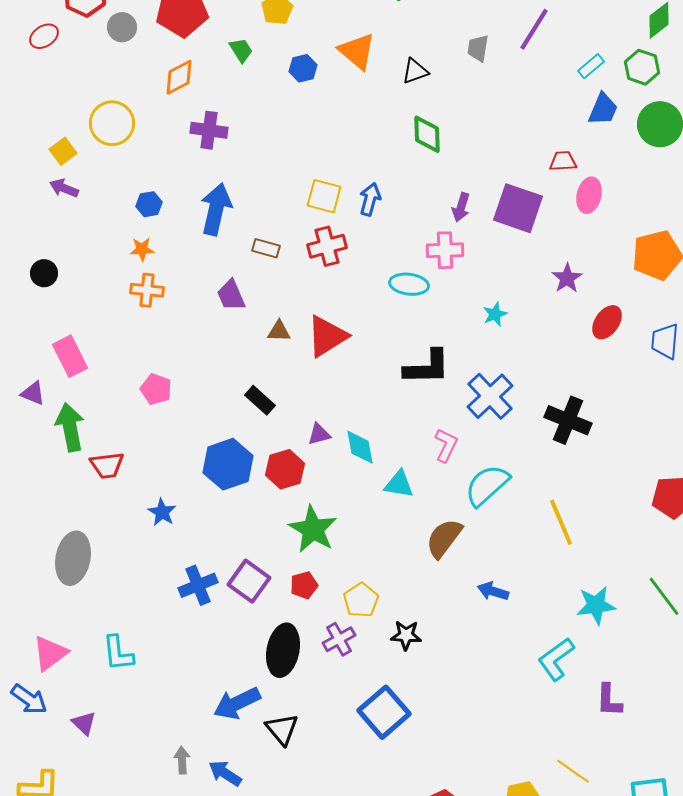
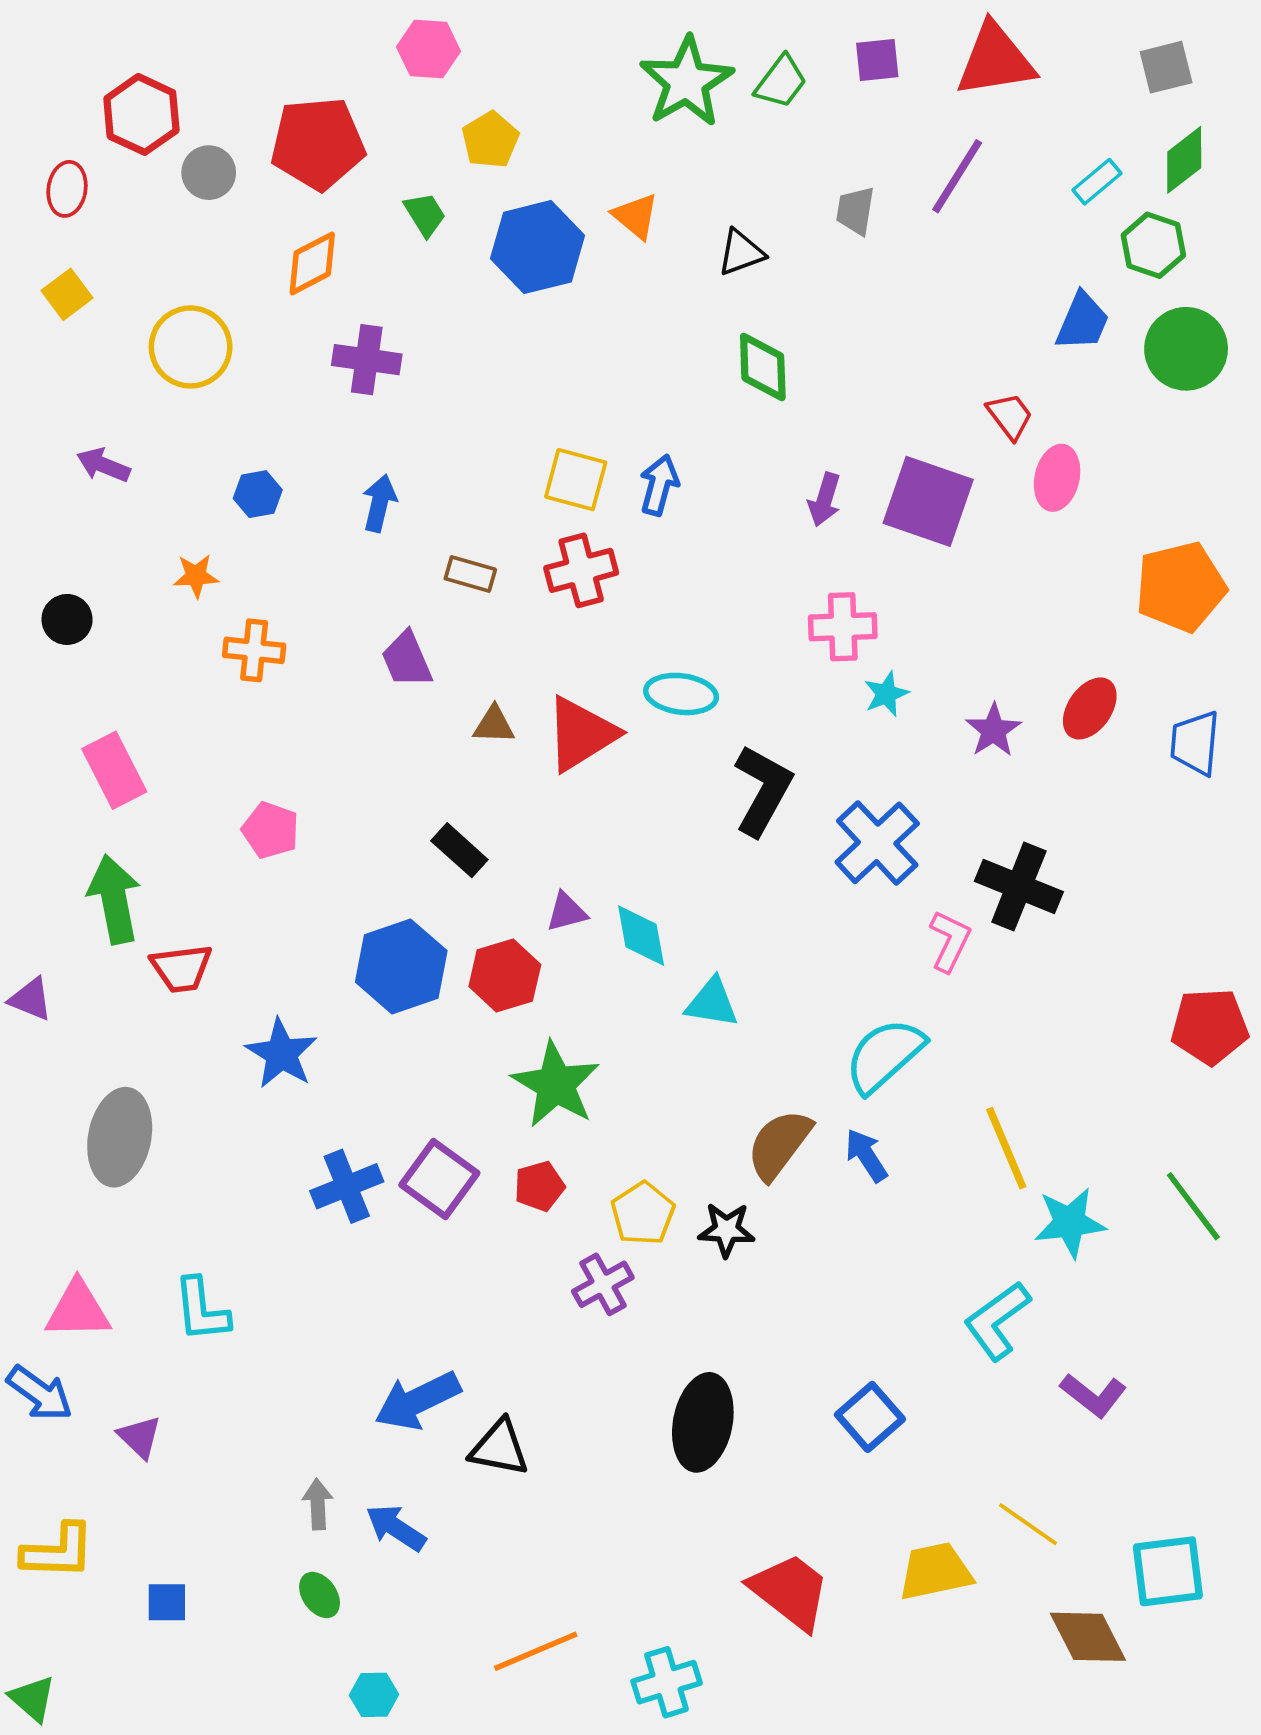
red ellipse: (44, 36) -> (67, 189), turned -48
orange triangle: (357, 51) -> (636, 216), size x0.7
cyan rectangle: (591, 66) -> (1097, 182), moved
blue hexagon: (303, 68) -> (538, 247), size x1.8
yellow square: (63, 151) -> (67, 294), moved
red trapezoid: (563, 161) -> (1010, 416), turned 56
blue arrow: (216, 209) -> (379, 503), size x0.6
orange star: (142, 249) -> (196, 576), moved
pink cross: (445, 250) -> (843, 627), moved
purple star: (567, 278) -> (993, 730), moved
cyan ellipse: (409, 284) -> (681, 694), moved
black L-shape: (427, 367) -> (763, 790), turned -60
purple triangle: (33, 393) -> (31, 999), moved
pink L-shape: (446, 445) -> (950, 941), moved
cyan semicircle: (487, 485) -> (884, 1055), moved
blue star: (162, 512) -> (281, 1054), size x1.4
yellow line: (561, 522) -> (1006, 1148), moved
brown semicircle: (444, 538) -> (779, 1144), moved
blue arrow: (493, 591) -> (866, 1155), moved, turned 40
black star: (406, 635) -> (726, 1230), moved
black ellipse: (283, 650) -> (703, 1422), moved
pink triangle: (50, 653) -> (78, 1310), turned 36
purple L-shape: (609, 700) -> (1093, 1395), turned -54
blue square: (384, 712) -> (870, 1417), moved, size x0.7
black triangle: (282, 729) -> (499, 1448), turned -39

